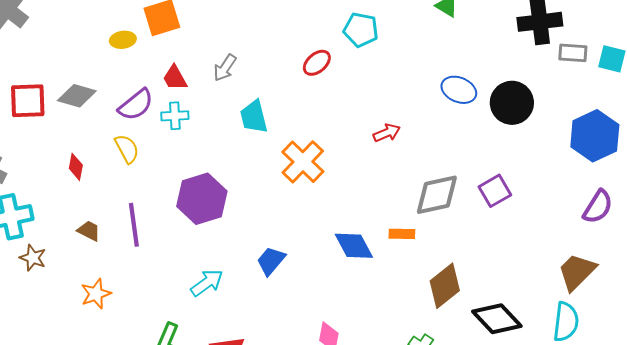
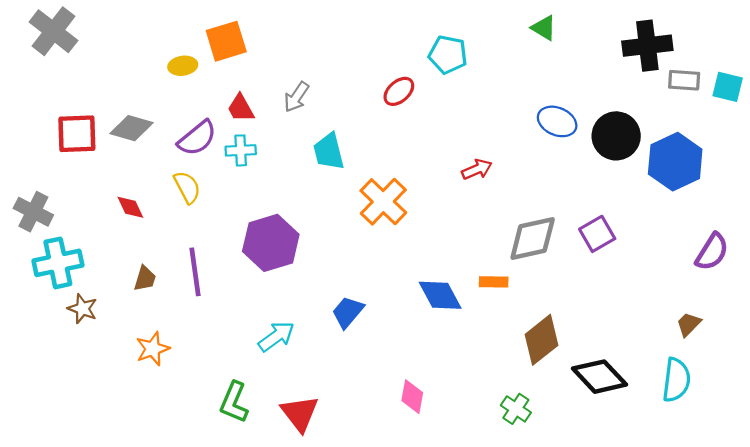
blue hexagon: (595, 136) -> (675, 162), moved
red diamond: (76, 167) -> (130, 207), turned -36
brown trapezoid: (89, 231) -> (145, 279), turned 80
brown trapezoid: (577, 272) -> (689, 324), size x0.6

